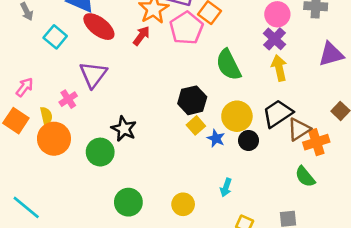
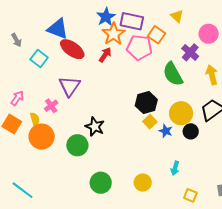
pink pentagon: (186, 28) -> (139, 47), turned -30
purple cross: (274, 39) -> (190, 52), moved

